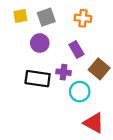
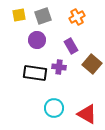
orange cross: (83, 18) -> (77, 17), turned -35
cyan circle: (80, 92) -> (54, 108), moved

